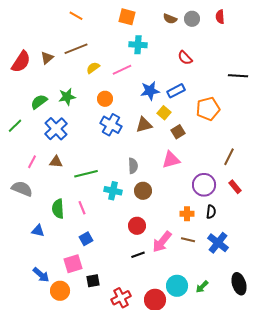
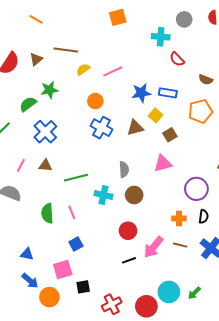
orange line: (76, 16) -> (36, 19), moved
orange square: (127, 17) -> (118, 17), turned -30
brown semicircle: (170, 19) -> (206, 80), moved
cyan cross: (138, 45) -> (161, 37), moved
brown line: (76, 49) -> (66, 50), turned 30
blue rectangle: (176, 91) -> (168, 93), turned 36
green star: (67, 97) -> (49, 90), moved
blue triangle: (38, 231) -> (27, 254), moved

